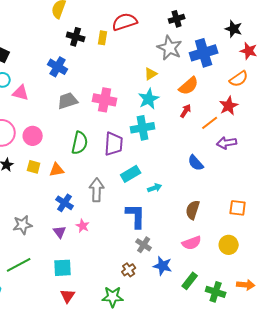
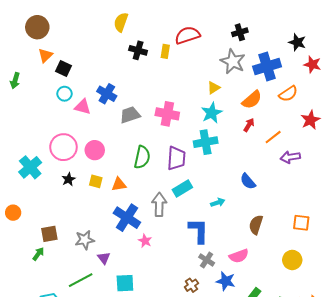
blue cross: (58, 67) -> (107, 94), moved
orange semicircle: (239, 79) -> (288, 94), moved
red star: (229, 106) -> (310, 120), moved
blue semicircle: (196, 163) -> (248, 181), moved
cyan rectangle: (131, 174) -> (182, 188), moved
blue cross: (65, 203) -> (127, 218), size x1.5
purple triangle: (60, 232) -> (104, 258), moved
pink semicircle: (192, 243) -> (239, 256), moved

